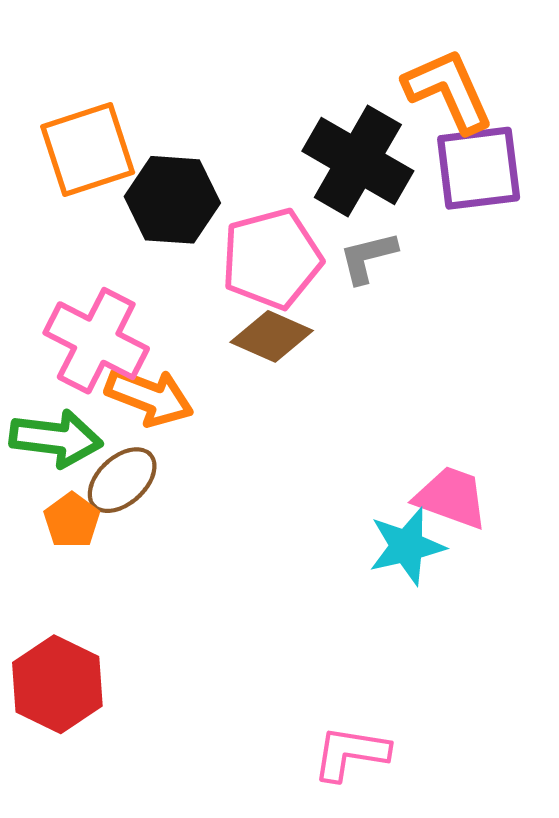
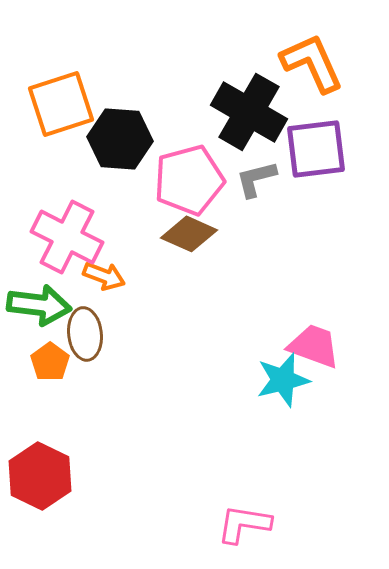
purple square: (479, 168) -> (316, 149), moved
orange arrow: (149, 397) -> (104, 276), size x0.7
brown ellipse: (122, 480) -> (85, 334), turned -54

